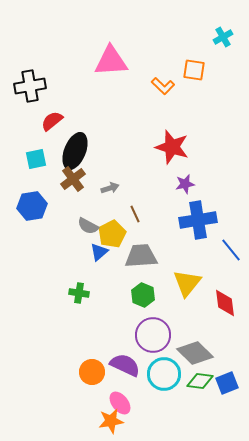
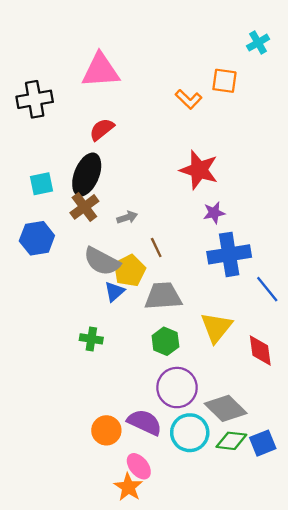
pink triangle: (111, 61) -> (101, 70), moved
red semicircle: (52, 121) -> (102, 129), moved
gray semicircle: (88, 226) -> (102, 261), size x1.5
orange star: (111, 421) -> (128, 487), turned -30

